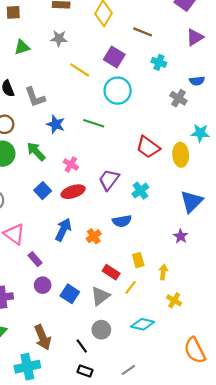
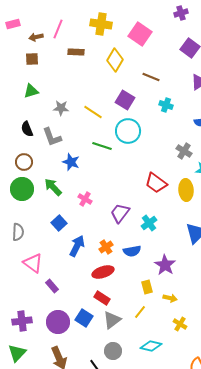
gray star: (59, 38) -> (61, 108), moved
green triangle: (22, 47) -> (31, 91), moved
gray cross: (178, 98) -> (184, 151), moved
green line: (94, 123) -> (102, 146), moved
red ellipse: (73, 192) -> (103, 272), moved
blue arrow: (63, 230) -> (77, 246), moved
orange cross: (94, 236) -> (106, 247), moved
purple star: (181, 236) -> (165, 265), moved, size x1.5
red rectangle: (111, 272) -> (102, 298), moved
yellow arrow: (163, 272) -> (170, 298), turned 96
purple circle: (43, 285) -> (58, 322), moved, size x1.5

